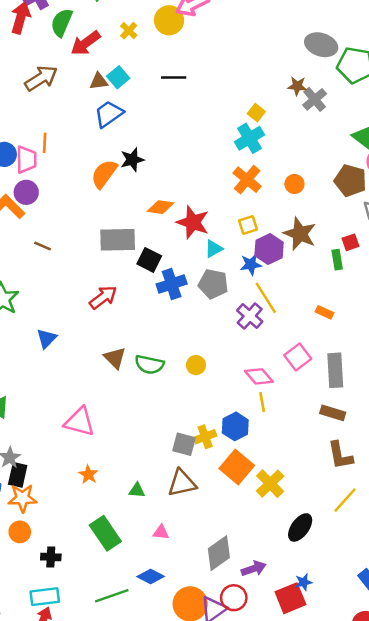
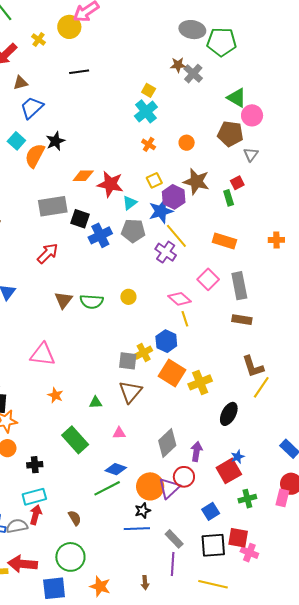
cyan square: (118, 77) -> (16, 141), moved
orange cross: (247, 180) -> (149, 144), size x0.6
blue star: (251, 264) -> (161, 211), size x1.4
orange rectangle: (325, 312) -> (224, 241), size x1.6
brown triangle: (115, 358) -> (64, 300), turned 30
brown L-shape: (340, 455) -> (253, 366), moved
brown triangle: (182, 483) -> (130, 392), turned -30
yellow cross: (270, 484) -> (200, 382), turned 30
purple arrow: (254, 569) -> (196, 452), turned -54
green line: (112, 596) -> (107, 488), moved

